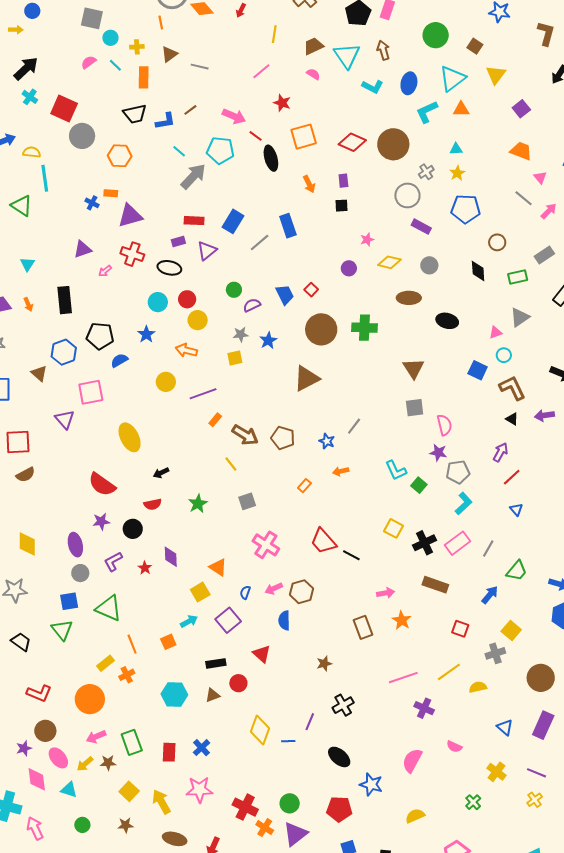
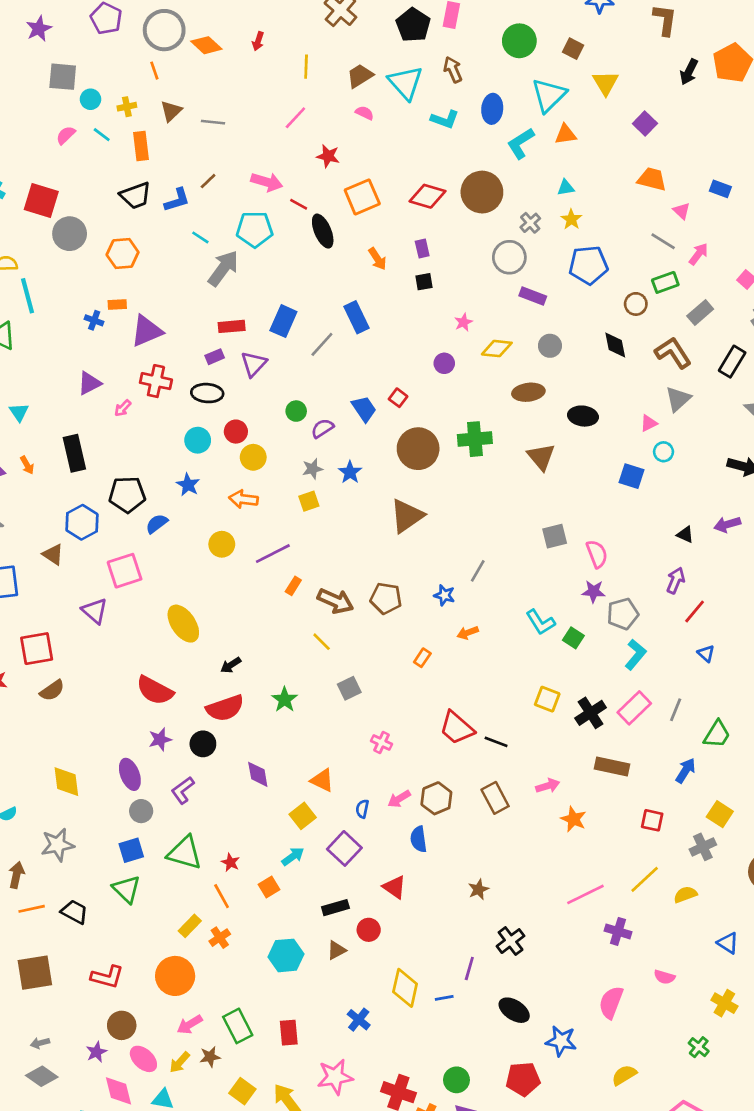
green rectangle: (518, 277) -> (665, 282), moved
brown triangle: (414, 368) -> (541, 457), moved
brown L-shape: (512, 388) -> (673, 353), moved
red semicircle: (153, 504) -> (225, 708), size x1.6
pink cross: (266, 545) -> (381, 743), size x0.6
red star: (145, 568) -> (230, 862), moved
brown rectangle: (363, 627) -> (495, 798), moved
blue cross: (202, 748) -> (359, 1020), moved

